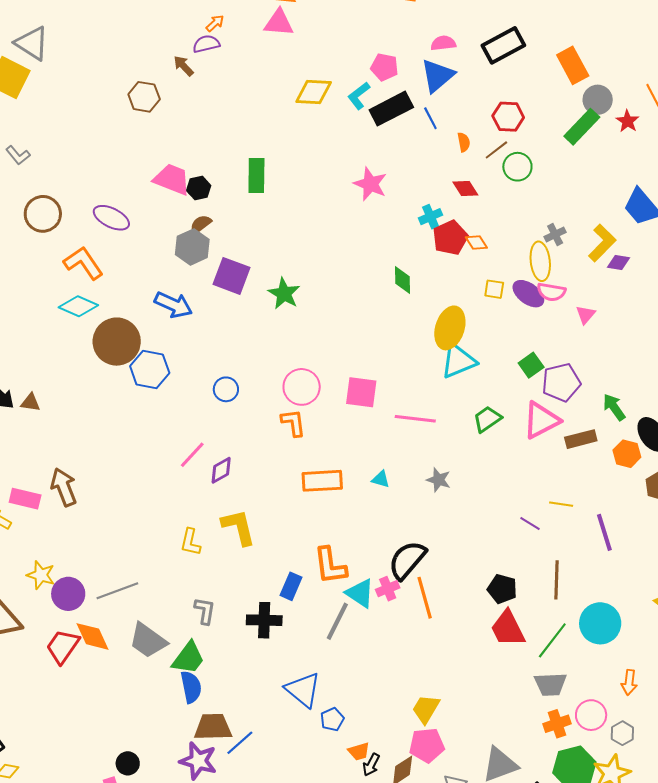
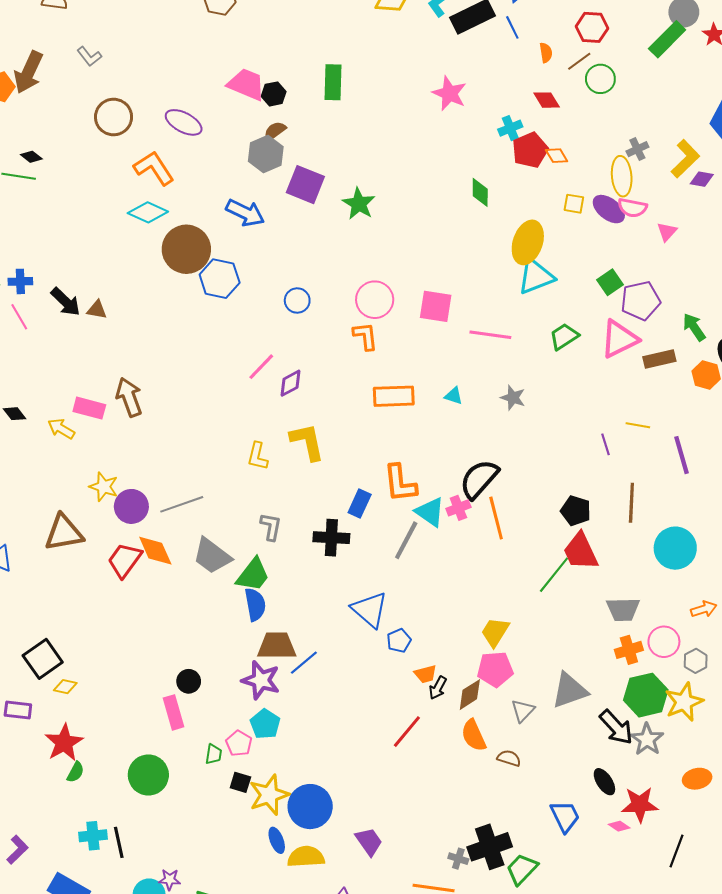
purple line: (530, 523) -> (605, 444), turned 40
green line: (552, 640) -> (554, 575), moved
orange arrow: (629, 682) -> (704, 609), turned -115

